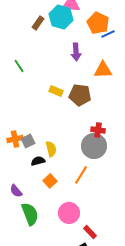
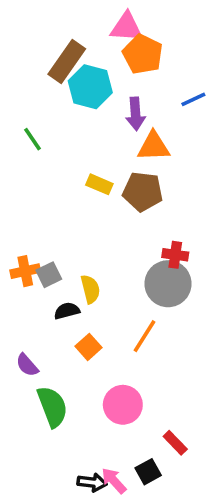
cyan hexagon: (61, 17) -> (90, 87), moved
brown rectangle: (38, 23) -> (67, 61), size x1.6
orange pentagon: (98, 23) -> (143, 54), moved
blue line: (108, 34) -> (193, 99), moved
orange triangle: (103, 70) -> (154, 146), moved
red rectangle: (90, 232) -> (175, 443), moved

